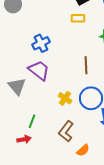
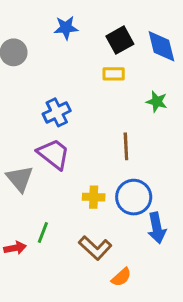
yellow cross: (65, 98) -> (94, 197), turned -32
brown L-shape: (66, 131) -> (95, 248), turned -85
red arrow: (24, 139) -> (15, 248), moved

